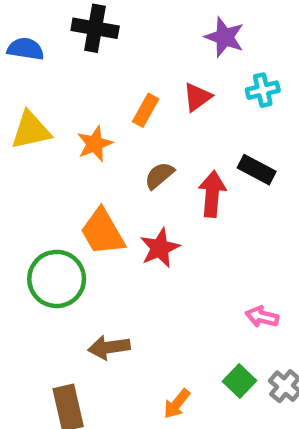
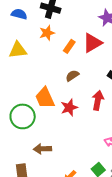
red triangle: (197, 97) -> (92, 43), size x1.5
orange star: (95, 144) -> (47, 33), moved
red arrow: (212, 194) -> (98, 100), moved

